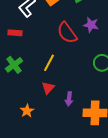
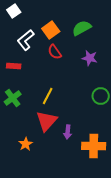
red semicircle: (67, 33) -> (55, 52), moved, size x0.7
red triangle: (48, 88) -> (47, 121), size x1.6

